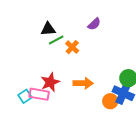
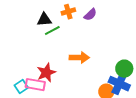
orange cross: (72, 47) -> (68, 12), moved, turned 32
orange arrow: (83, 83) -> (79, 58), moved

